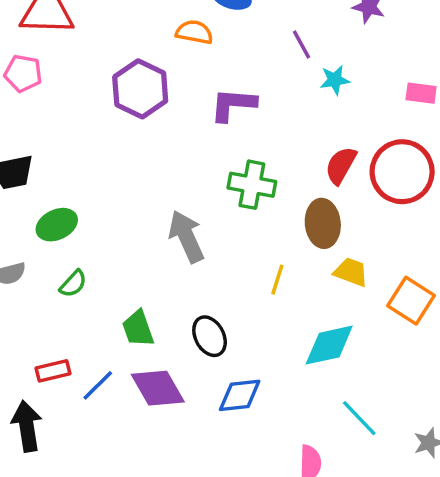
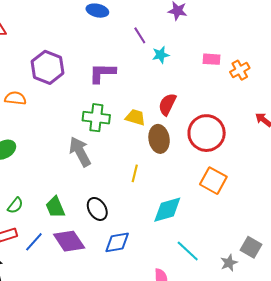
orange semicircle: (194, 32) -> (15, 98), moved
red circle: (402, 172) -> (207, 133), moved
green cross: (252, 185) -> (96, 118), moved
yellow trapezoid: (351, 272) -> (135, 117), moved
green semicircle: (73, 284) -> (15, 206), moved

